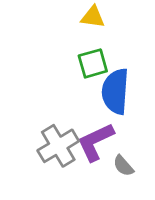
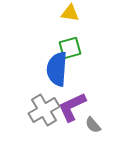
blue semicircle: (115, 91) -> (57, 69), moved

